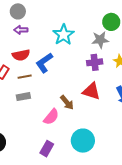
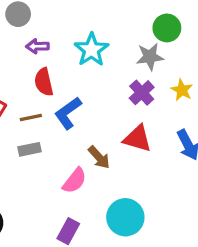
purple arrow: (21, 30) -> (37, 46), moved
red semicircle: (21, 55) -> (44, 82), moved, turned 90
purple cross: (95, 62) -> (142, 93), turned -35
blue L-shape: (44, 63) -> (68, 113), moved

